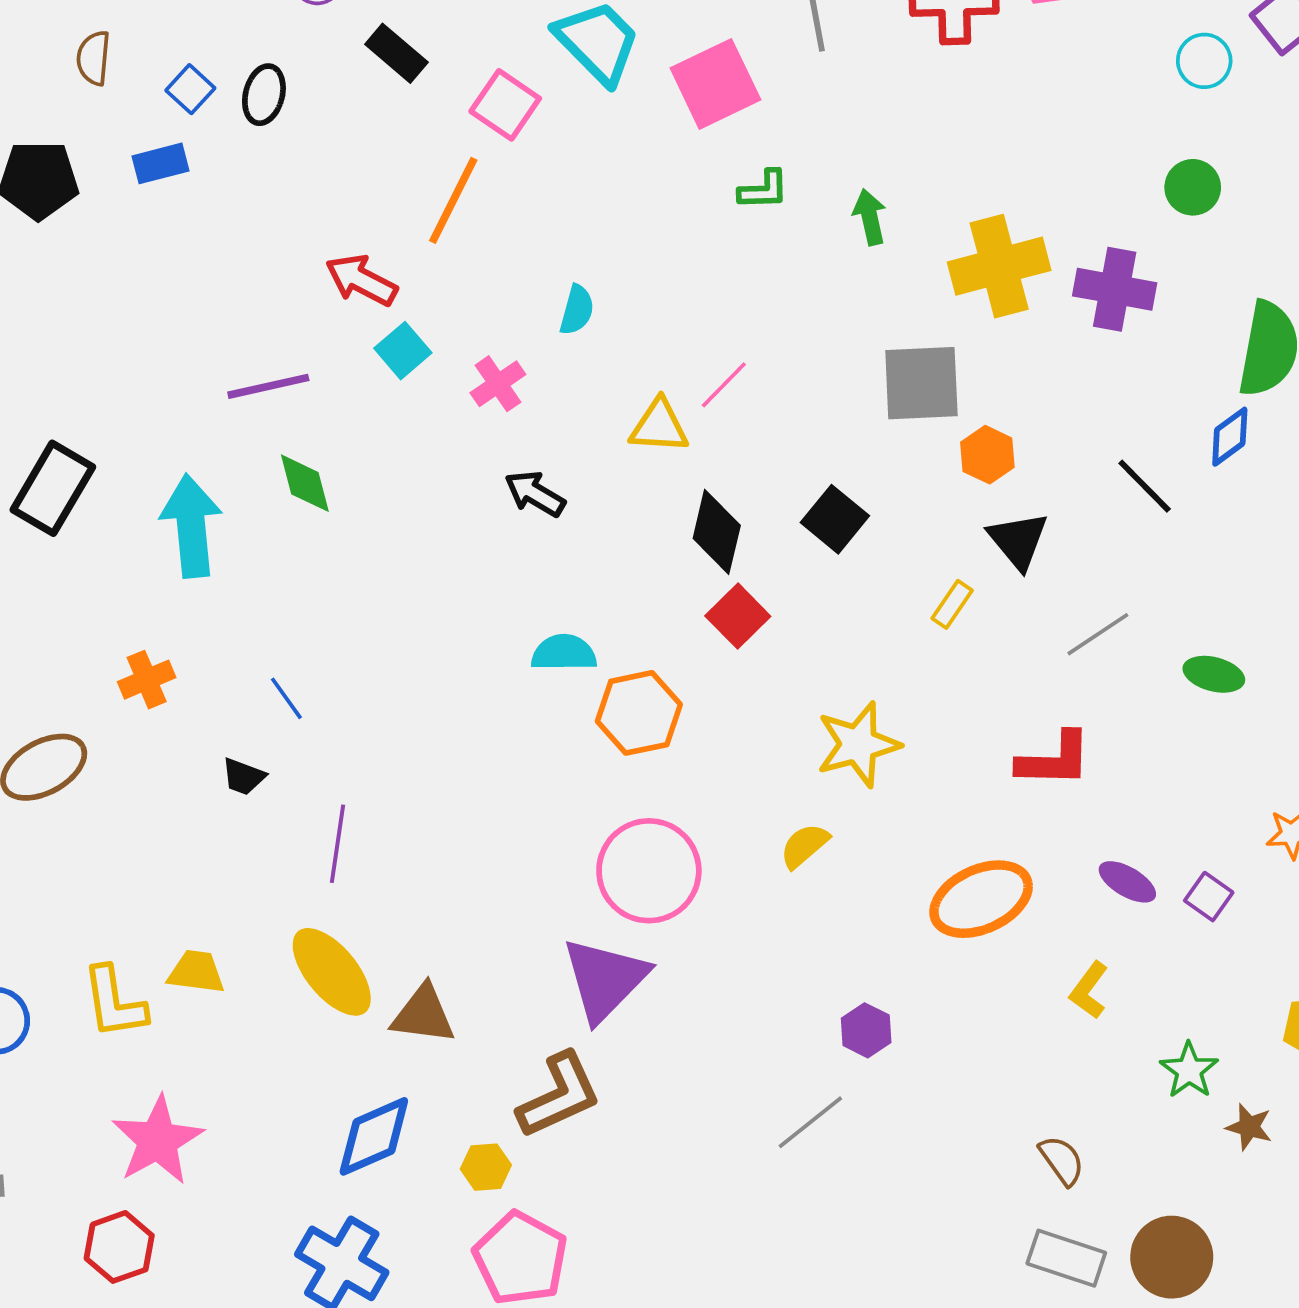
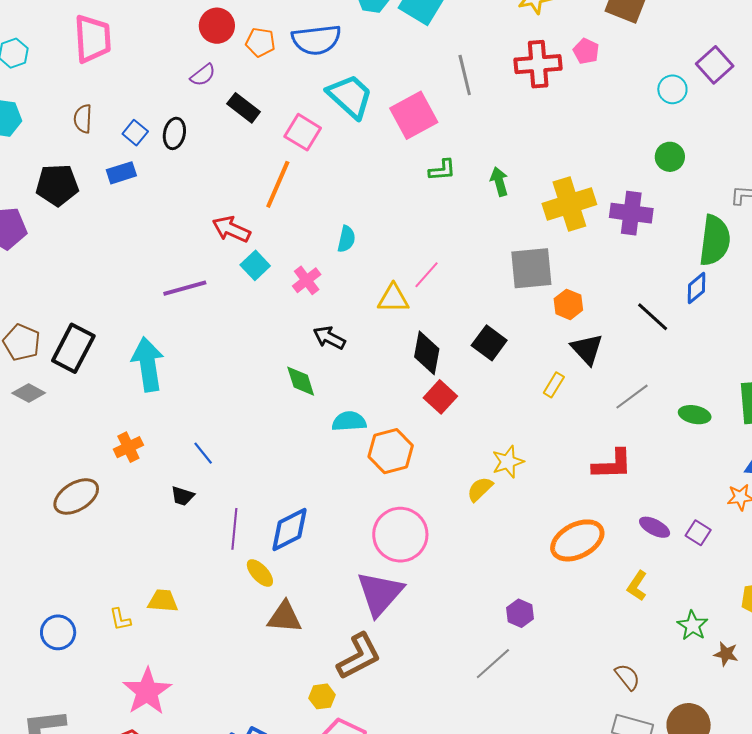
green diamond: (305, 483) -> (301, 381), moved
yellow star: (858, 744) -> (508, 462), size x0.7
yellow semicircle: (804, 846) -> (480, 489), moved
yellow ellipse: (332, 972) -> (260, 573), moved, size x0.6
yellow L-shape: (114, 1002) -> (120, 619), size x0.6
blue diamond: (374, 1136) -> (290, 529), moved

